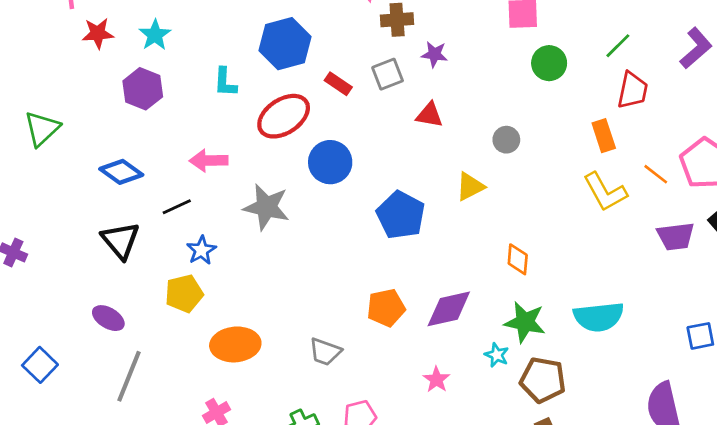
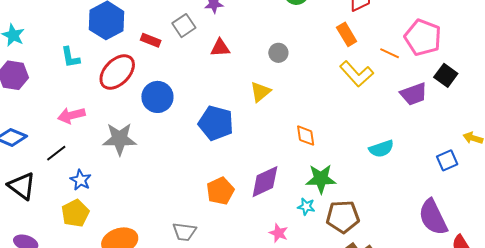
cyan semicircle: (599, 317) -> (381, 149), moved, size x0.7
pink star: (436, 380) -> (279, 233), moved

